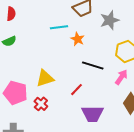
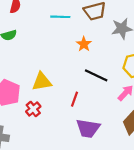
cyan line: (59, 27) -> (60, 17), moved
red line: (77, 90) -> (74, 99), turned -32

